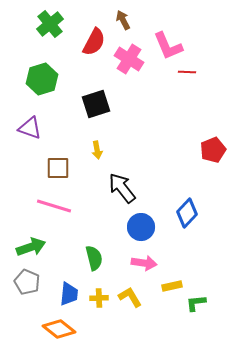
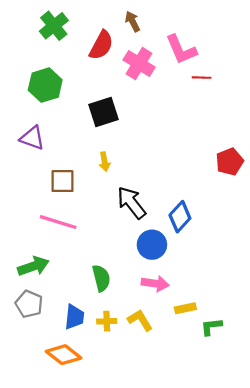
blue diamond: (187, 213) -> (180, 217), moved

